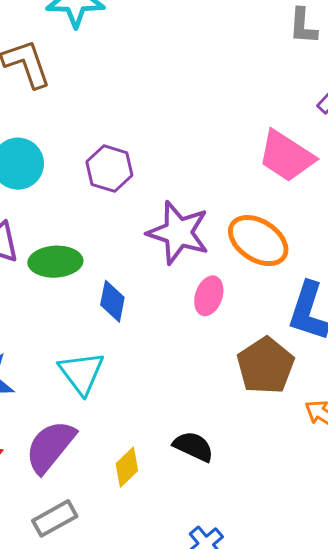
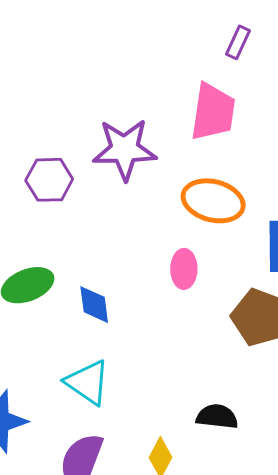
pink trapezoid: (286, 156) -> (213, 112), turned -96
purple star: (178, 233) -> (125, 149), moved

